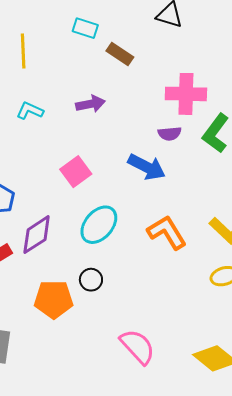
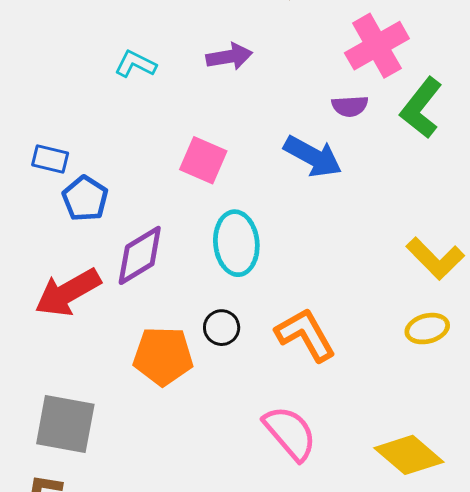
pink cross: (186, 94) -> (377, 46), turned -33
pink square: (76, 172) -> (203, 160), turned -32
cyan ellipse: (99, 225) -> (236, 243), turned -48
orange L-shape: (167, 232) -> (305, 335), moved

